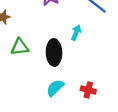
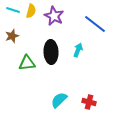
black ellipse: (54, 52) -> (51, 52), moved

